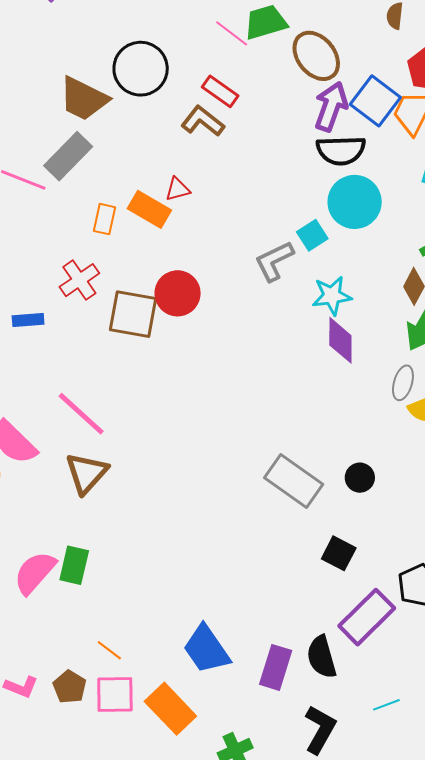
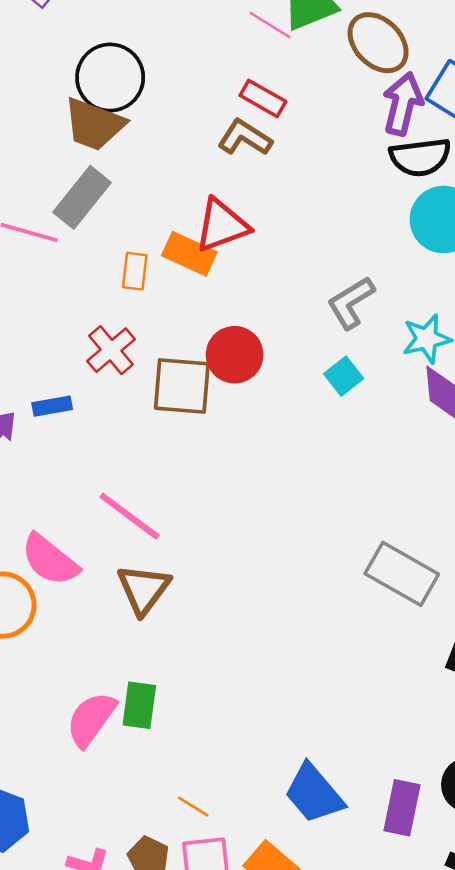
black circle: (141, 69) -> (110, 78), moved
red triangle: (178, 189) -> (222, 225), size x1.8
cyan square: (312, 235) -> (344, 376), moved

